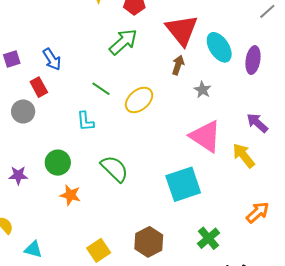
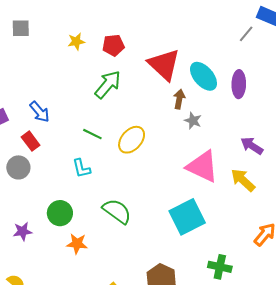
brown arrow: (178, 65) -> (179, 99), moved
green cross: (208, 238) -> (220, 267), turned -30

